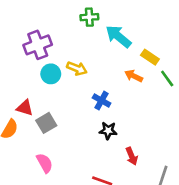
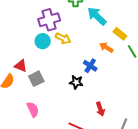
purple cross: (38, 45) -> (49, 20), moved
blue cross: (102, 101) -> (90, 66), moved
black star: (108, 131) -> (76, 82), moved

